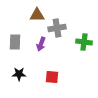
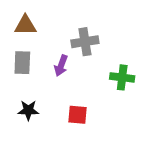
brown triangle: (37, 15) -> (25, 25), moved
green cross: (84, 42) -> (122, 77), moved

